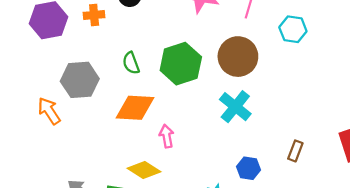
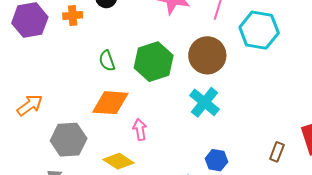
cyan hexagon: (293, 29) -> (259, 30), size x1.5
gray hexagon: (80, 80) -> (69, 140), moved
orange arrow: (49, 111) -> (30, 105), turned 88
brown rectangle: (295, 151) -> (277, 152), moved

